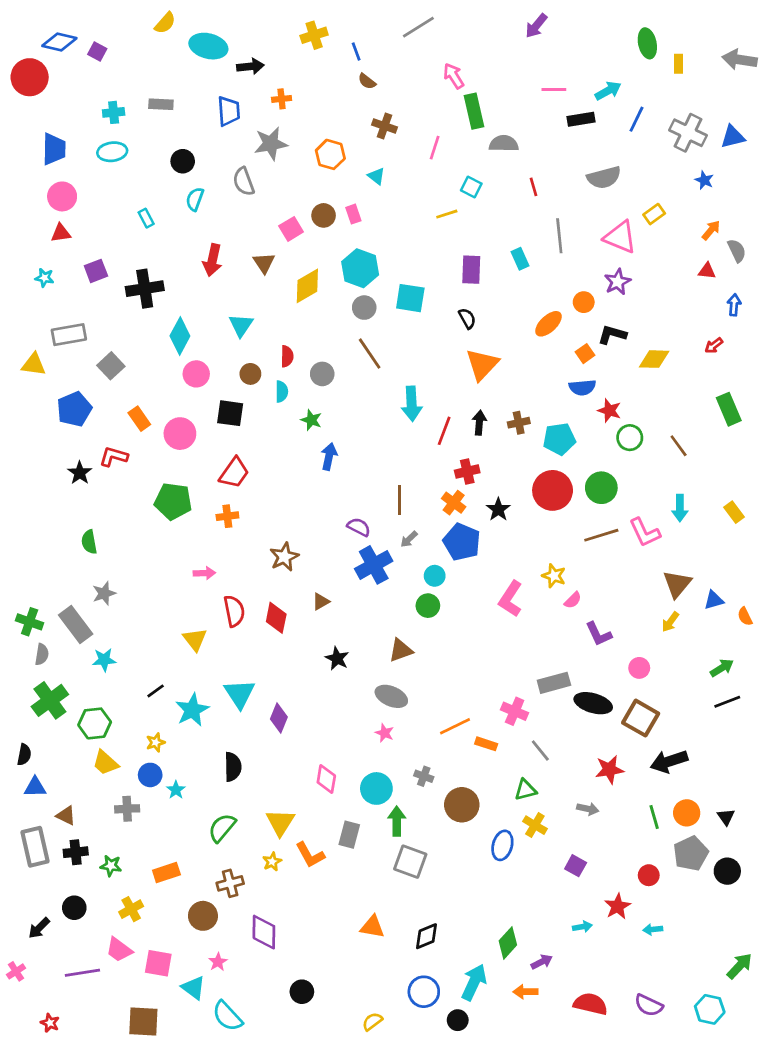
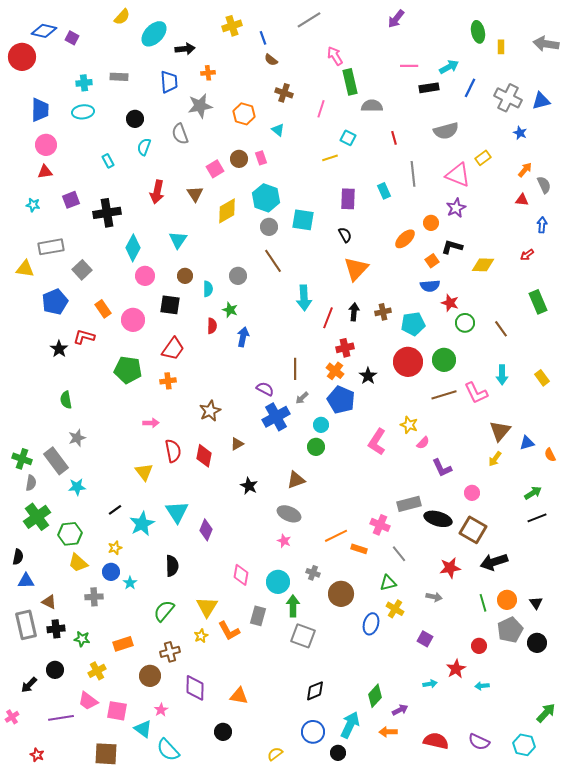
cyan ellipse: (208, 46) -> (154, 34), turned -60
red semicircle: (287, 356) -> (212, 326), moved
orange triangle: (372, 927) -> (239, 696), moved

